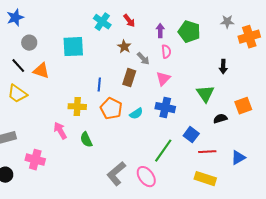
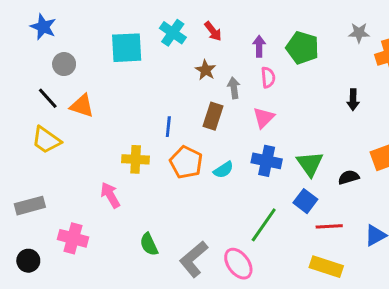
blue star: (15, 18) -> (43, 27), turned -30
cyan square: (73, 47) -> (127, 48), moved
gray arrow: (143, 59) -> (234, 88), turned -144
green triangle: (205, 94) -> (310, 164), moved
green semicircle: (86, 140) -> (149, 244), moved

